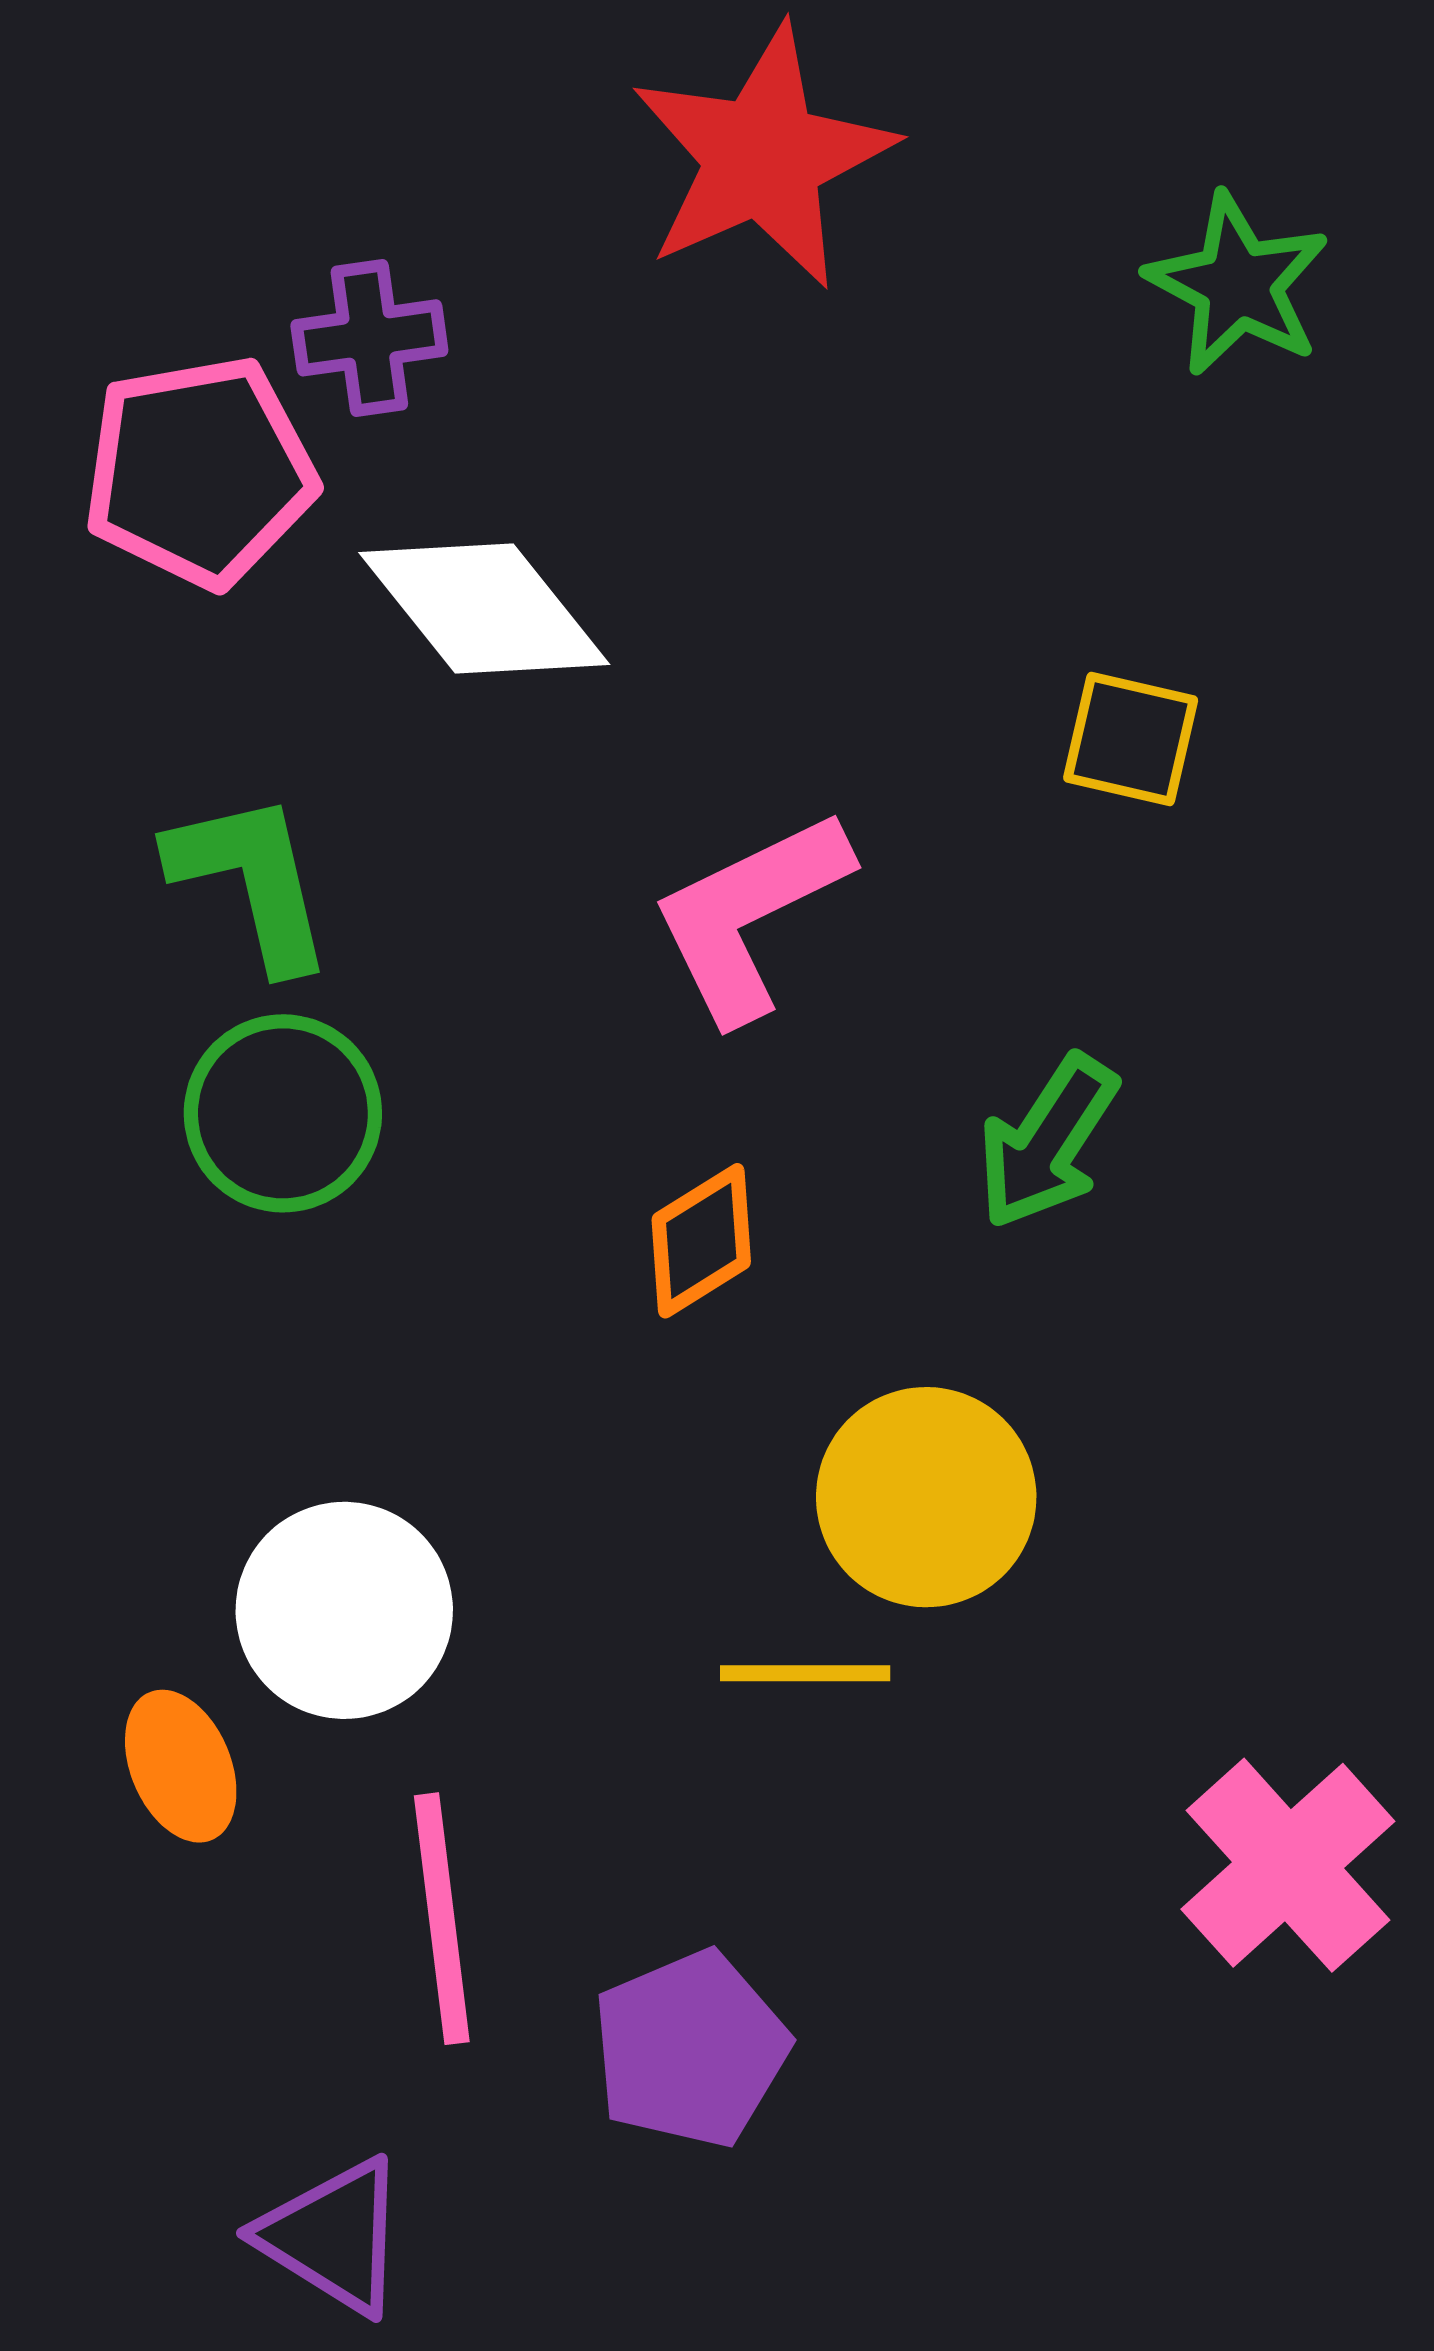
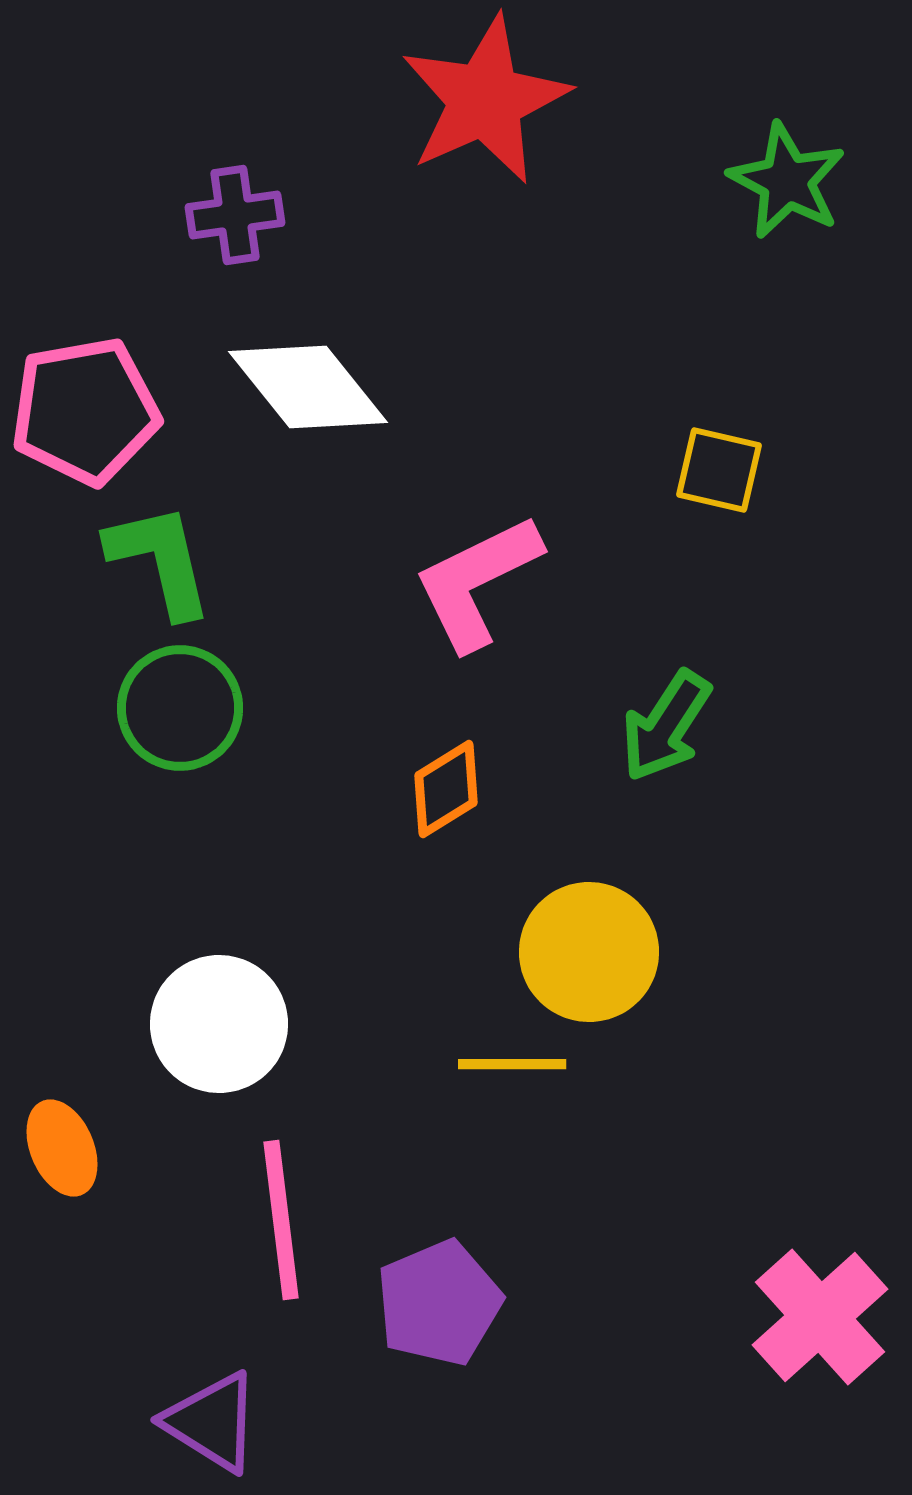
pink pentagon: (200, 472) -> (85, 411), moved
orange ellipse: (181, 1766) -> (62, 1148), moved
pink cross: (1288, 1865) -> (820, 1317), moved

